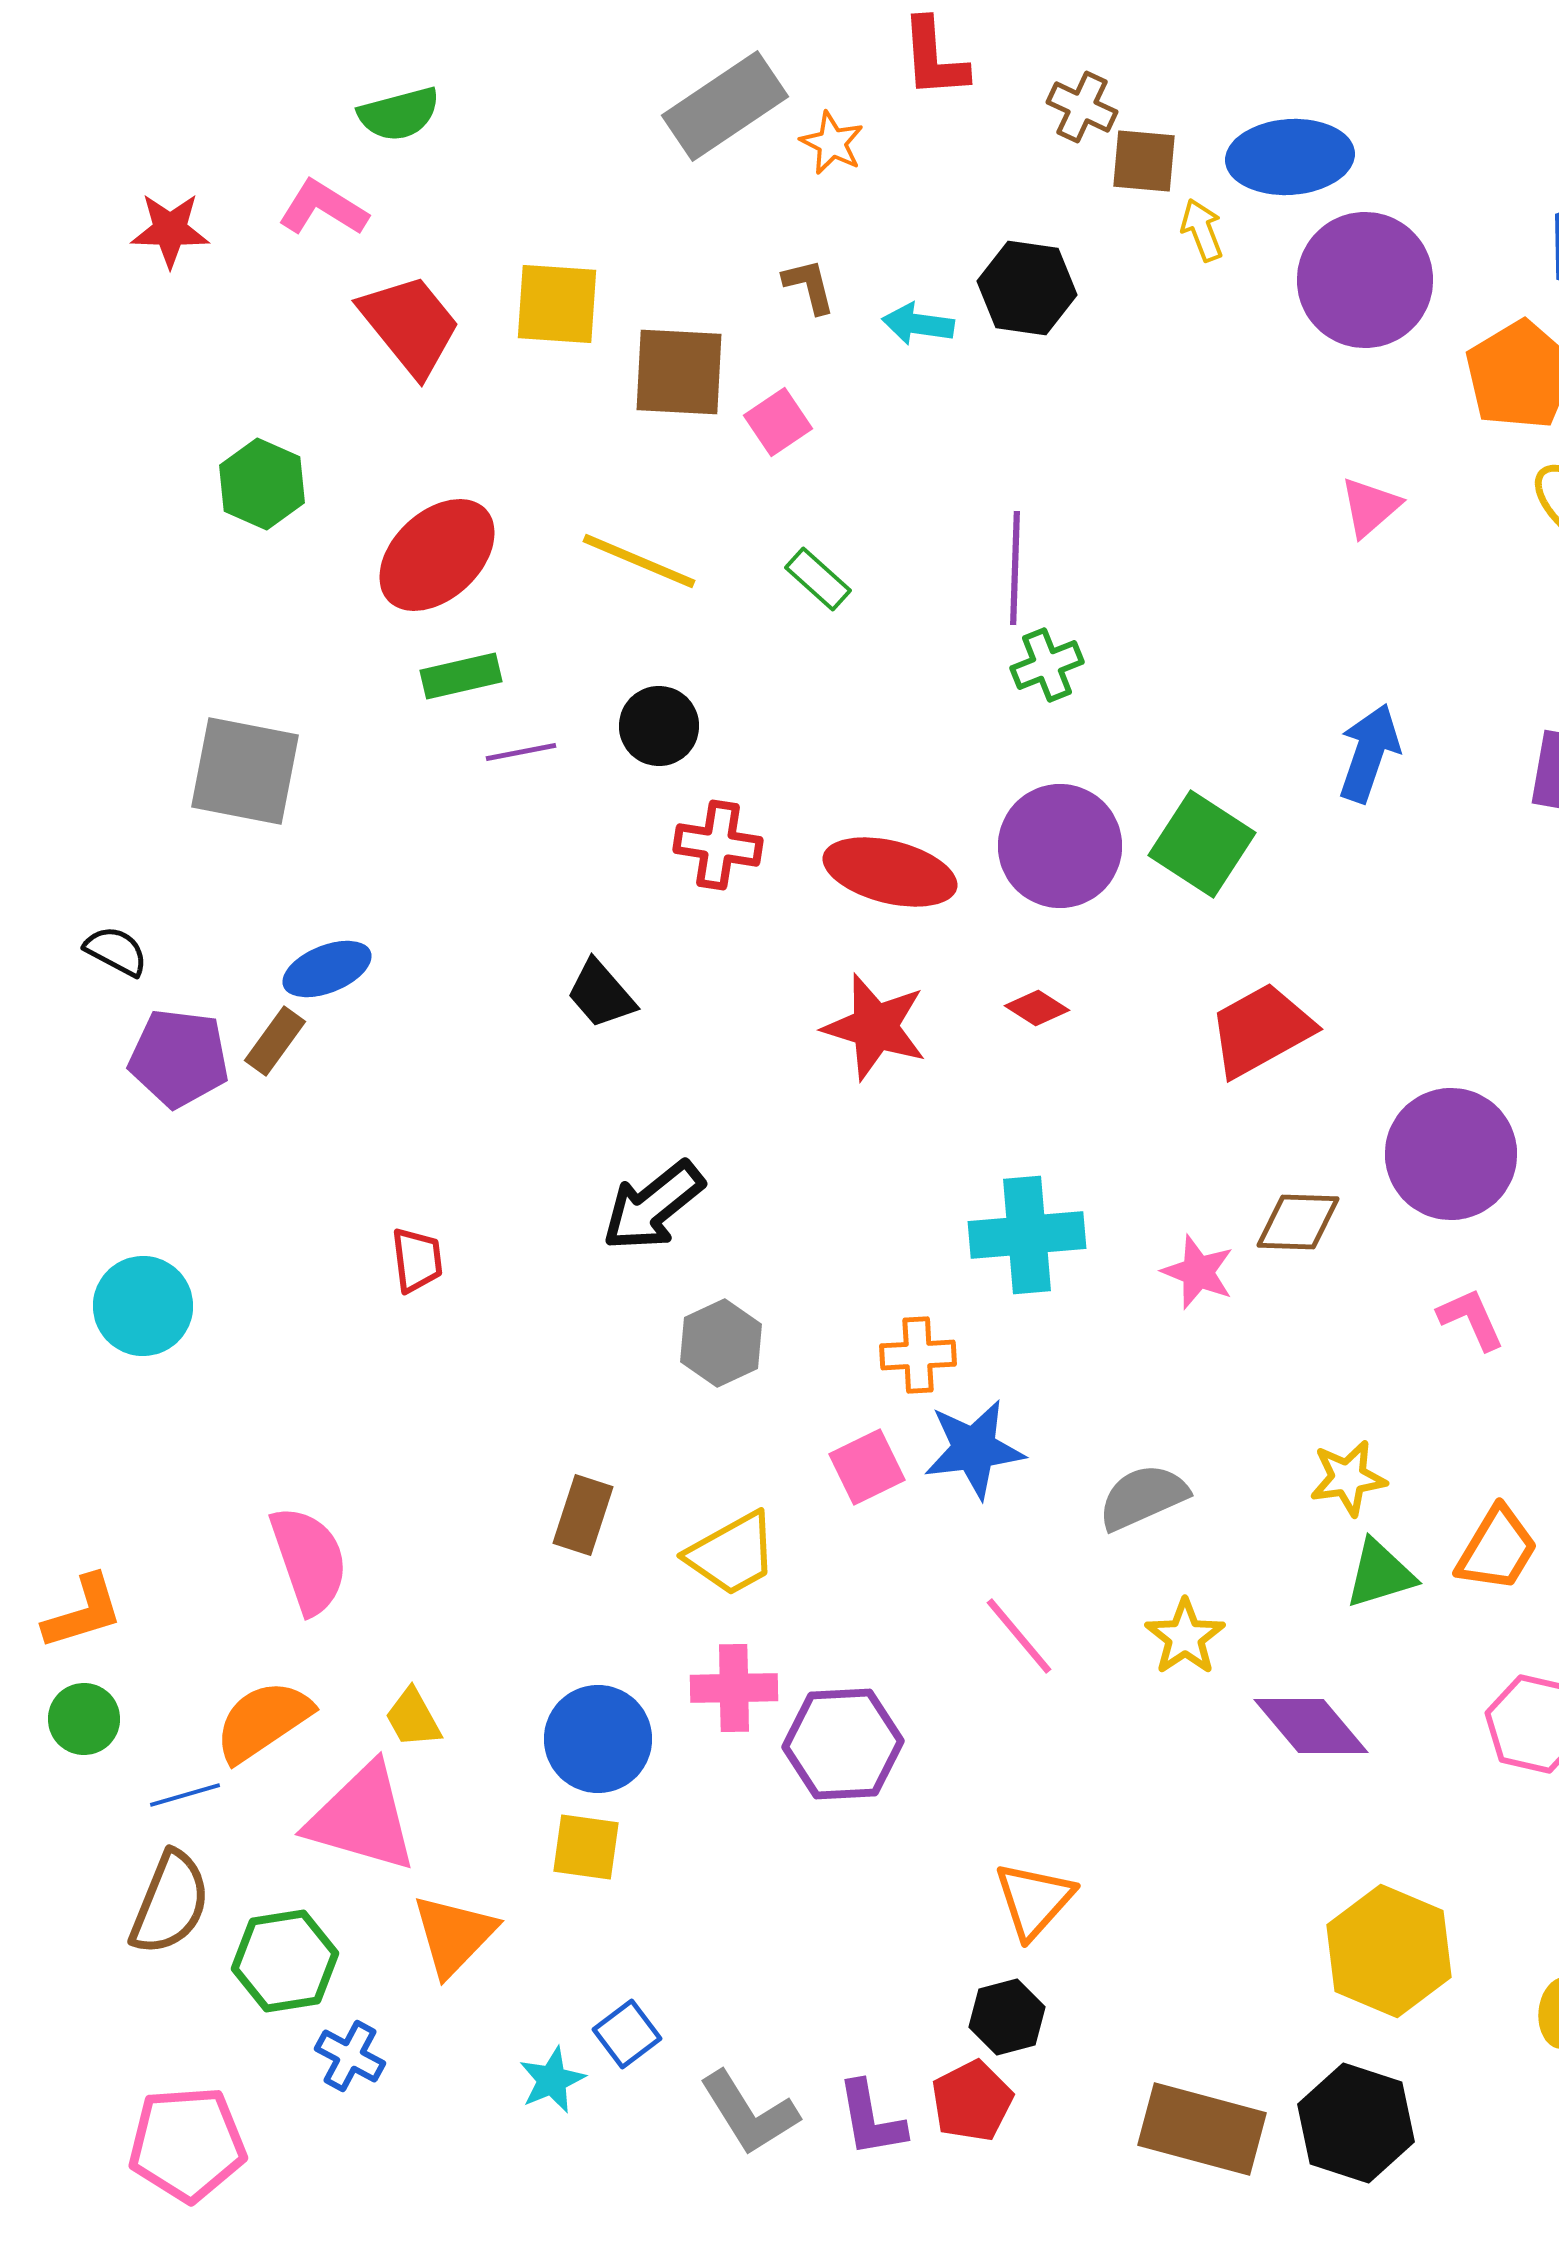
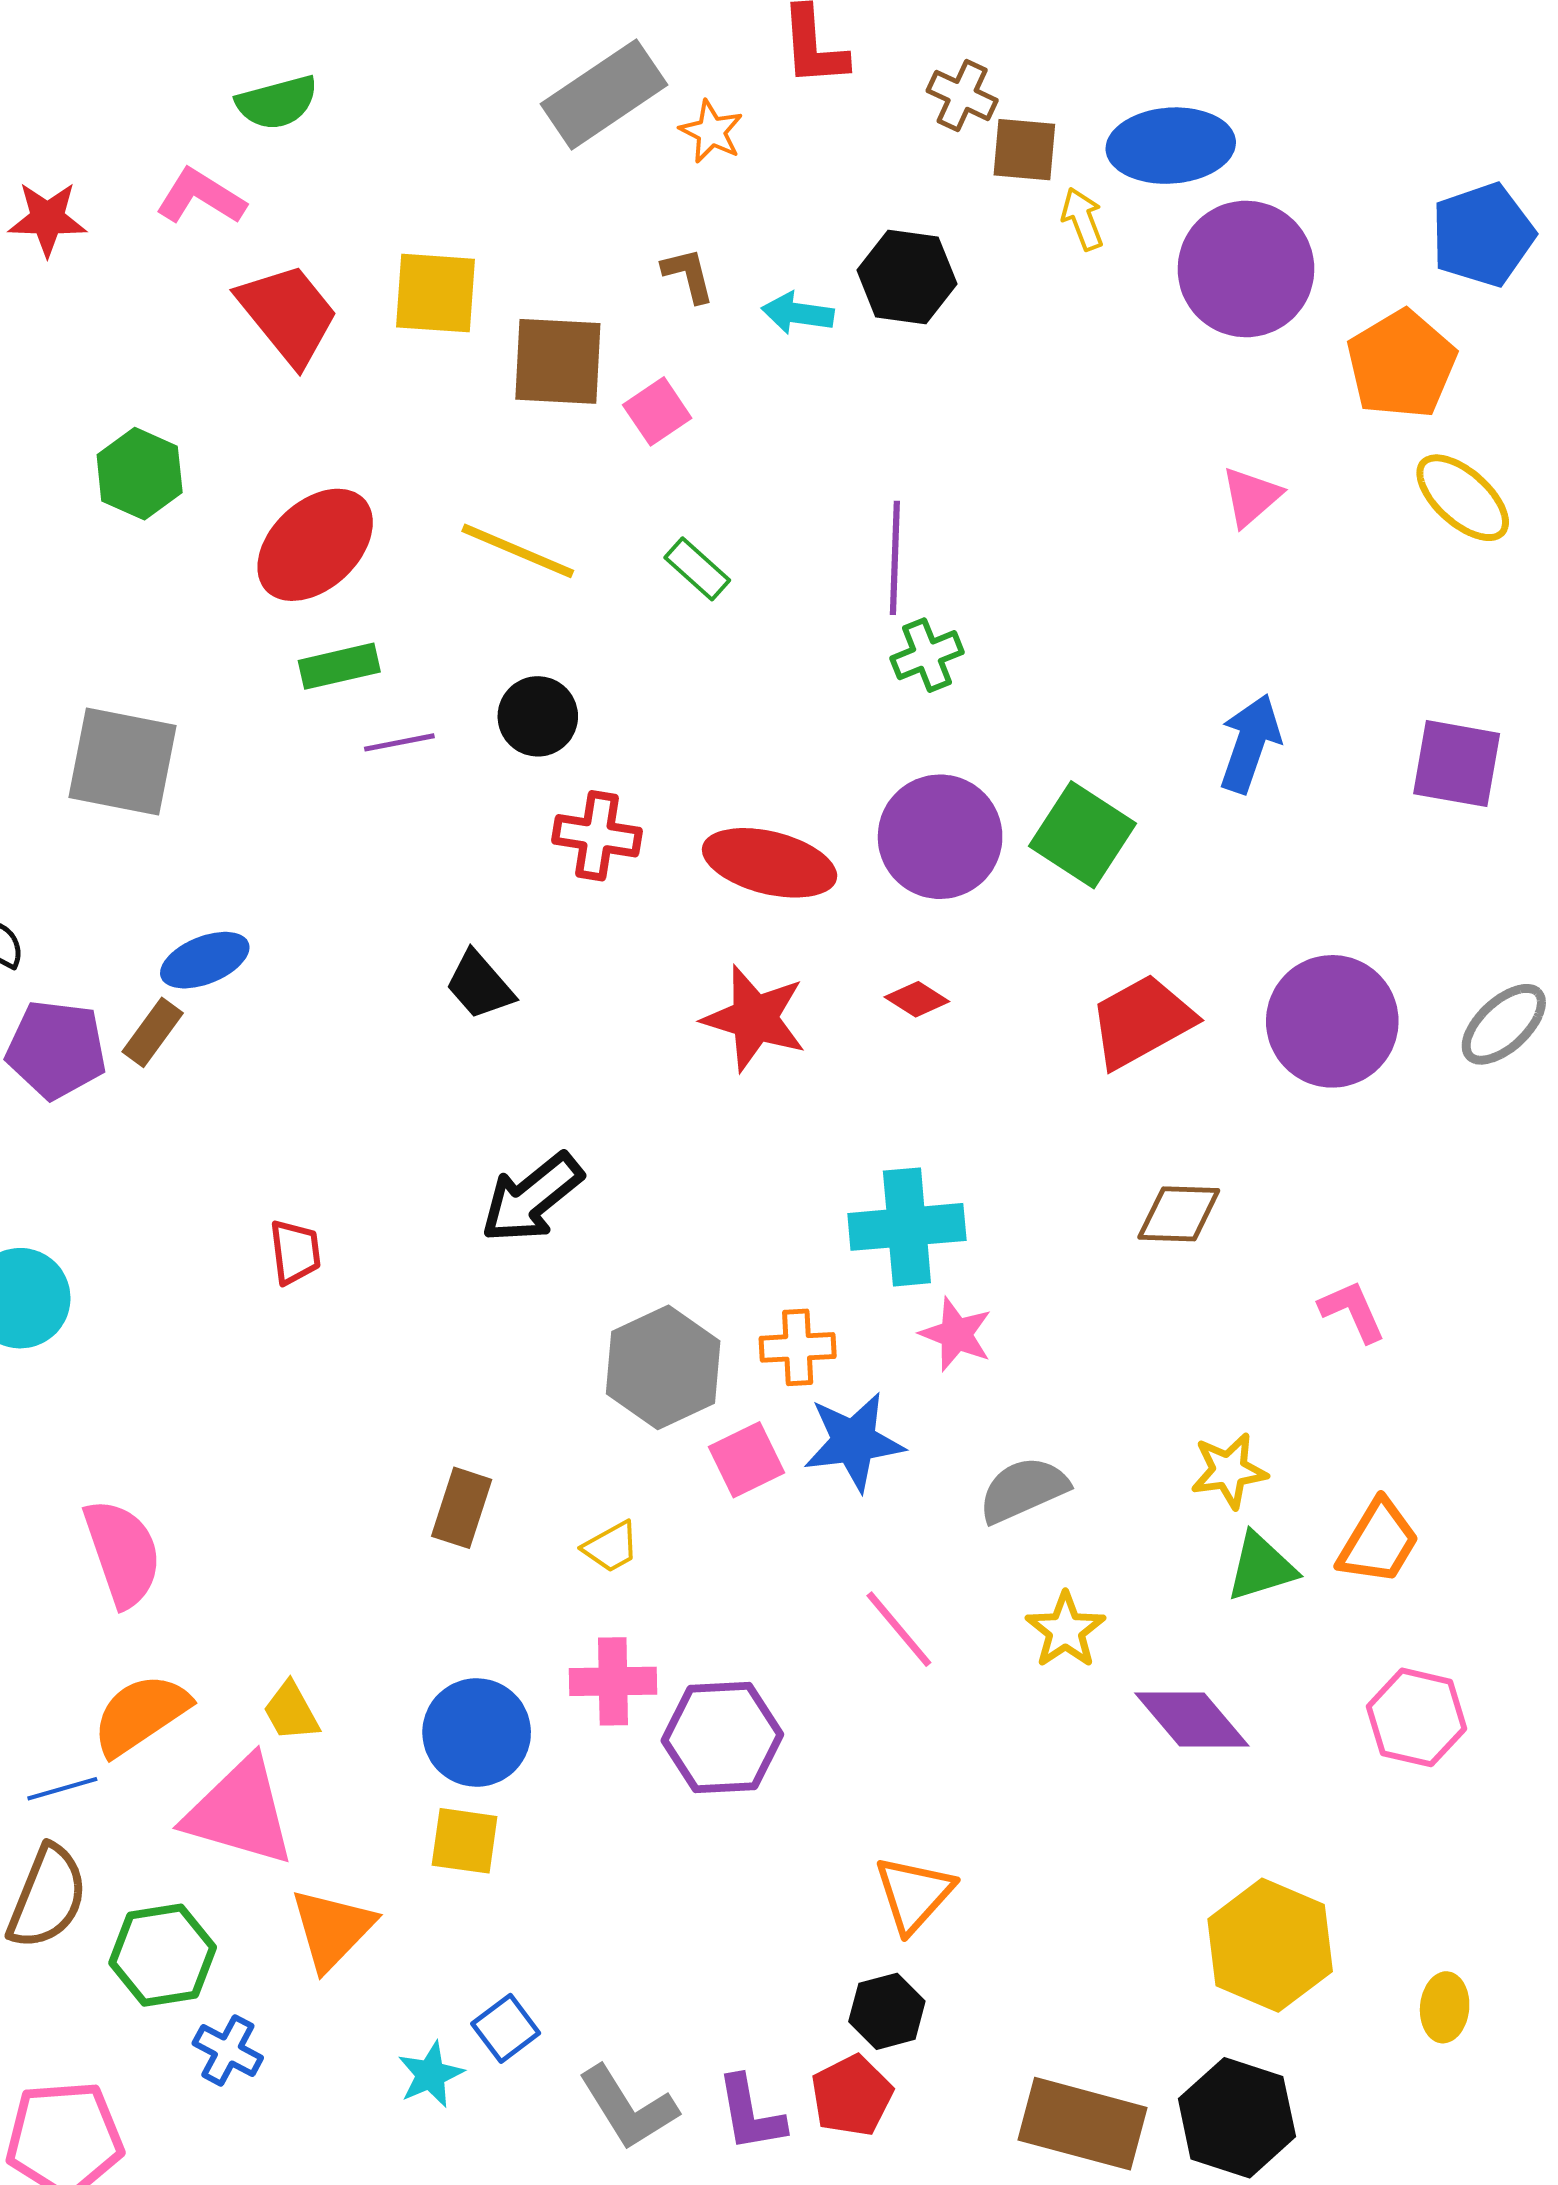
purple circle: (1451, 1154) -> (1332, 1021), moved
pink star: (1198, 1272) -> (956, 1334), moved
gray hexagon: (721, 1343) -> (663, 1367), moved, size x1.4
yellow trapezoid: (732, 1554) -> (611, 1547), size x0.6
pink semicircle: (309, 1560) -> (123, 1553), moved

